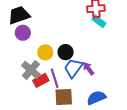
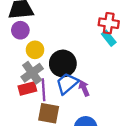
yellow circle: (45, 52) -> (35, 50), moved
black circle: (66, 52) -> (63, 64), size x1.5
gray cross: (31, 70) -> (32, 73), moved

